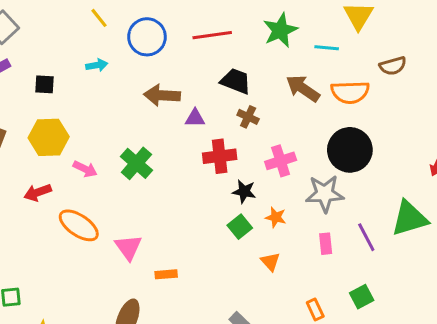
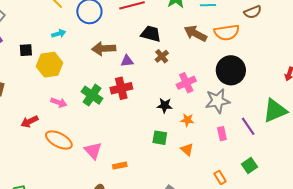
brown cross: (248, 117) -> (162, 56), turned 32
yellow hexagon: (49, 137) -> (50, 65), moved
red cross: (220, 156) -> (121, 88), moved
green square: (240, 227) -> (160, 138), moved, turned -35

